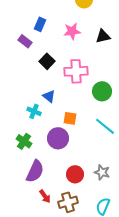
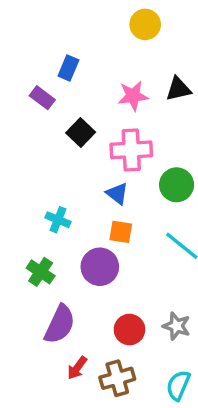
pink star: (72, 31) -> (133, 96), moved
blue triangle: (49, 96) -> (117, 194), moved
red arrow: (45, 196) -> (77, 368), turned 72

